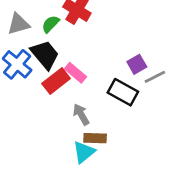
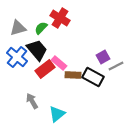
gray arrow: (81, 114) -> (32, 101), moved
brown rectangle: (95, 138) -> (73, 75), moved
cyan triangle: (84, 152) -> (57, 114), moved

